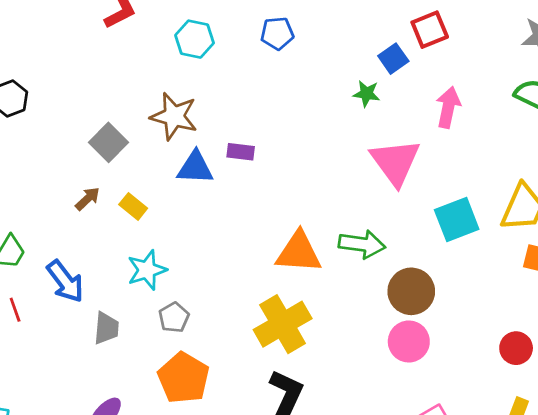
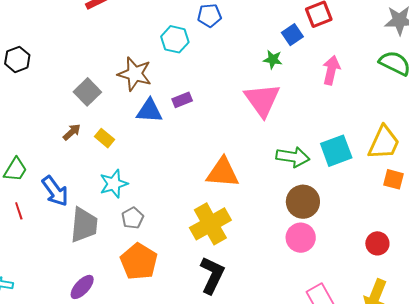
cyan hexagon: (195, 39) -> (175, 39), moved
purple rectangle: (241, 152) -> (182, 100), turned -30
pink triangle: (395, 162) -> (262, 100), moved
green arrow: (362, 244) -> (293, 157), moved
gray trapezoid: (106, 328) -> (84, 225), size x1.5

